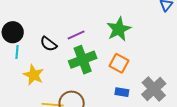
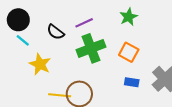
green star: (119, 29) -> (129, 17), size x0.7
cyan line: (17, 52) -> (23, 40), turned -56

